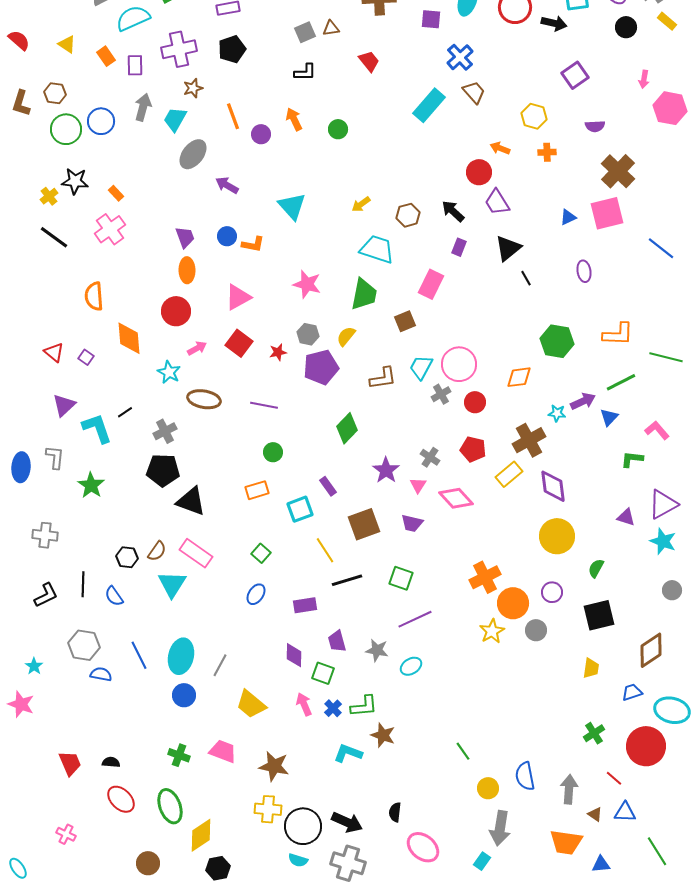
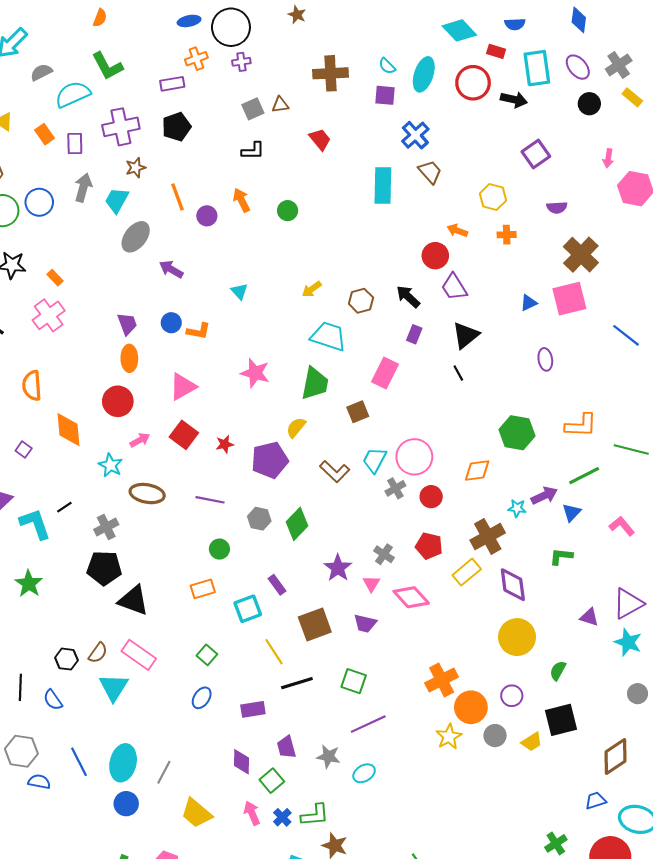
cyan rectangle: (429, 105) -> (383, 185), turned -40
cyan triangle: (292, 206) -> (239, 291), size x0.6
black line: (526, 278) -> (458, 373), moved
gray hexagon: (308, 334) -> (259, 519), moved
brown L-shape: (383, 378) -> (335, 472), turned 52
green L-shape: (632, 459) -> (561, 556), moved
yellow trapezoid: (591, 668) -> (532, 742), moved, turned 50
green square: (323, 673) -> (272, 781), turned 30

